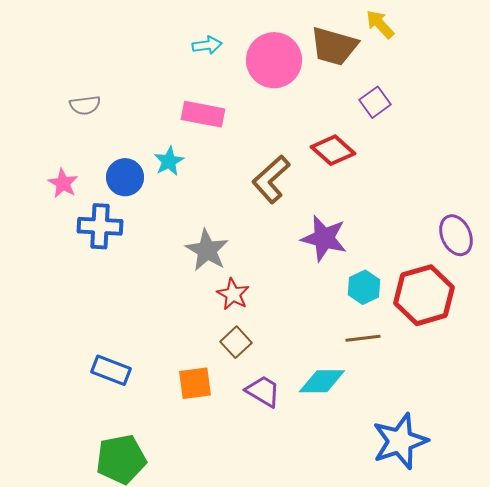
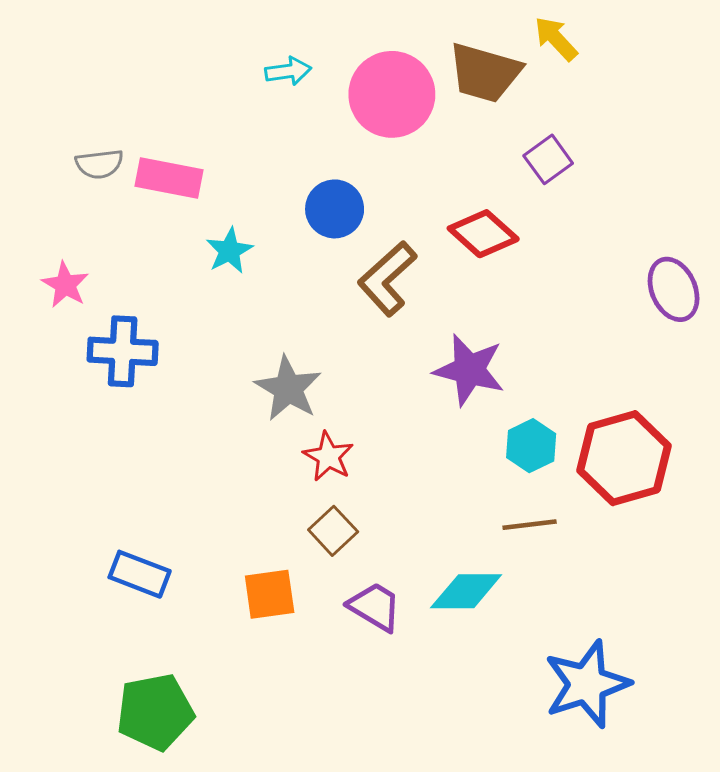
pink rectangle: (203, 114) -> (169, 178), moved
blue circle: (125, 177) -> (335, 209), moved
purple ellipse: (456, 235) -> (674, 289), moved

